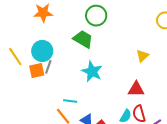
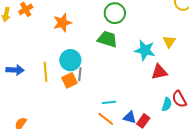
yellow line: (15, 57) -> (45, 72), turned 42
cyan star: (92, 71) -> (145, 50), moved
red triangle: (136, 89) -> (159, 72), moved

